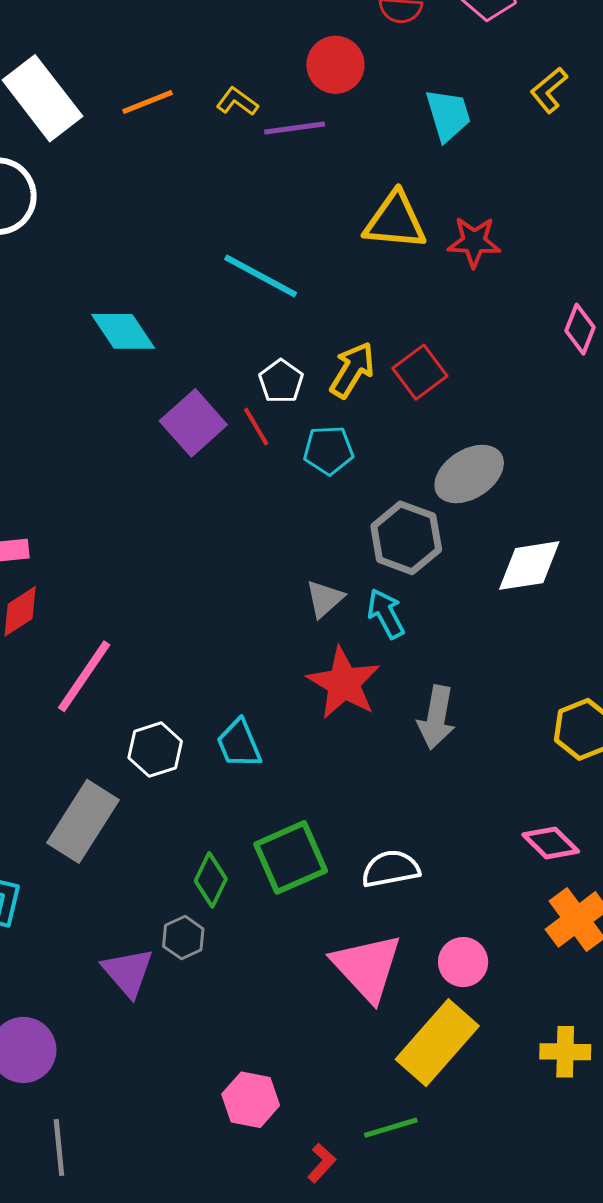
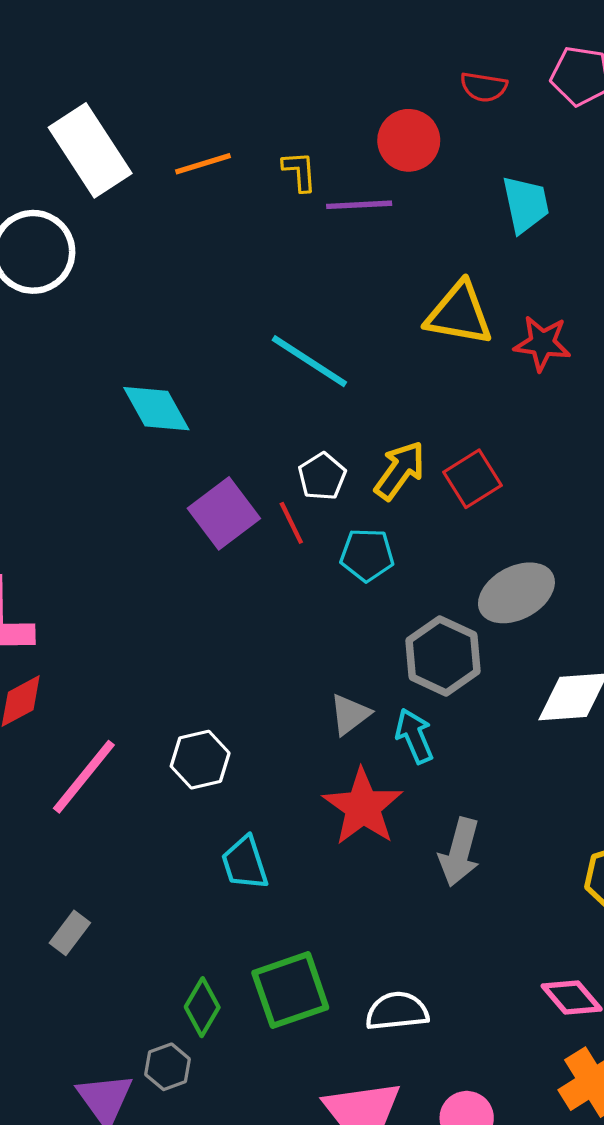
yellow L-shape: (237, 102) -> (300, 171), turned 45
white hexagon: (155, 750) -> (200, 760), moved
gray rectangle: (83, 821) -> (70, 933), size x0.5

